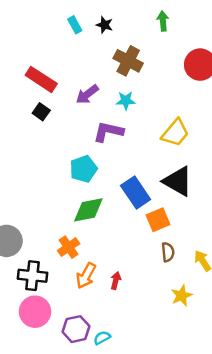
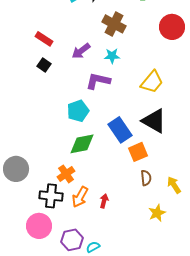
red rectangle: (41, 79) -> (44, 39), size x0.7
black cross: (33, 276) -> (51, 196), moved

